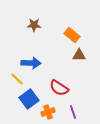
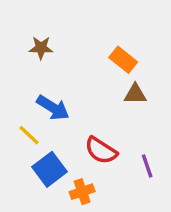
brown star: (34, 25) -> (41, 48), moved
blue arrow: (31, 63) -> (53, 108), turned 30
purple line: (73, 112) -> (147, 166), moved

